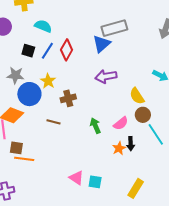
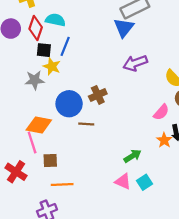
red diamond: (67, 50) -> (36, 28), moved
yellow star: (48, 81) -> (52, 66), moved
blue circle: (29, 94) -> (69, 104), moved
green arrow: (95, 126) -> (133, 156), moved, turned 91
orange line: (24, 159) -> (62, 184), moved
cyan square: (95, 182) -> (144, 182), turned -32

